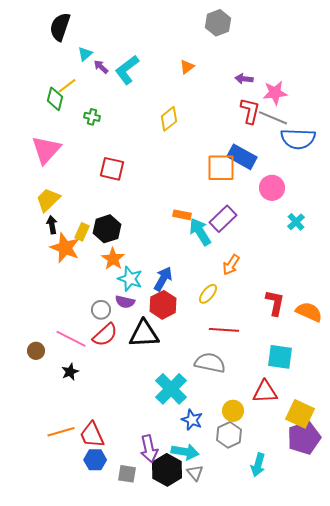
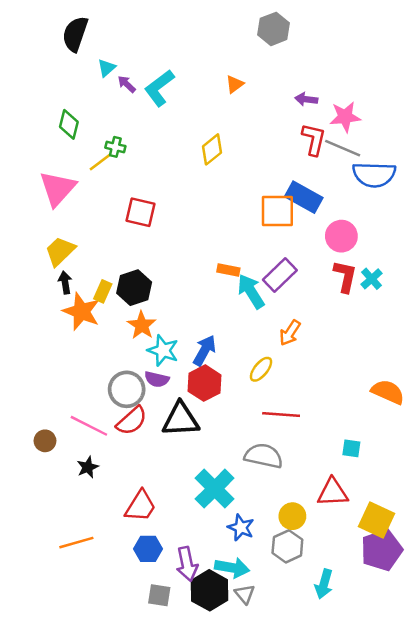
yellow line: (67, 86) -> (100, 162), moved
red L-shape: (275, 303) -> (345, 276), moved
gray circle: (101, 310) -> (127, 389), size x1.5
cyan square: (280, 357) -> (351, 448), size x0.6
red trapezoid: (92, 435) -> (140, 506), moved, turned -124
blue hexagon: (95, 460) -> (148, 549), moved

